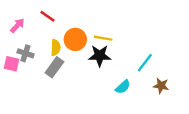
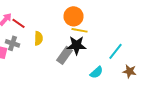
red line: (48, 16) -> (18, 23), moved
orange circle: (75, 39) -> (74, 16), moved
gray rectangle: (54, 67) -> (64, 55), moved

